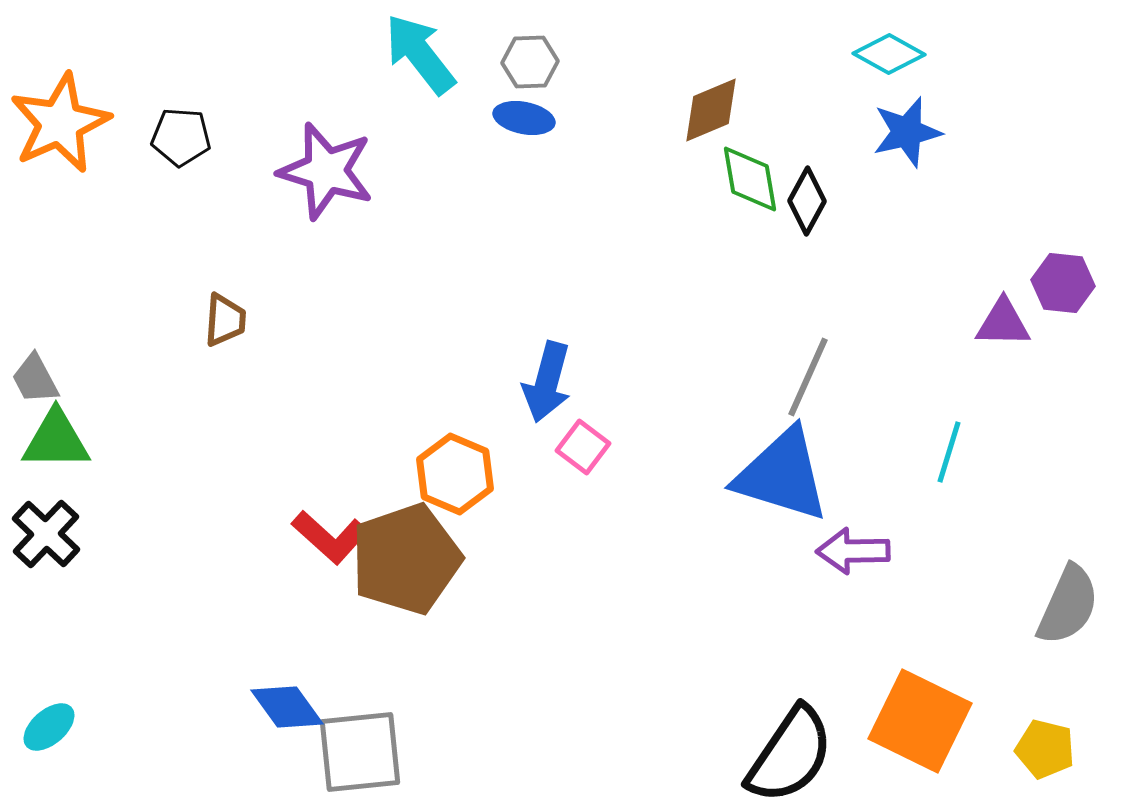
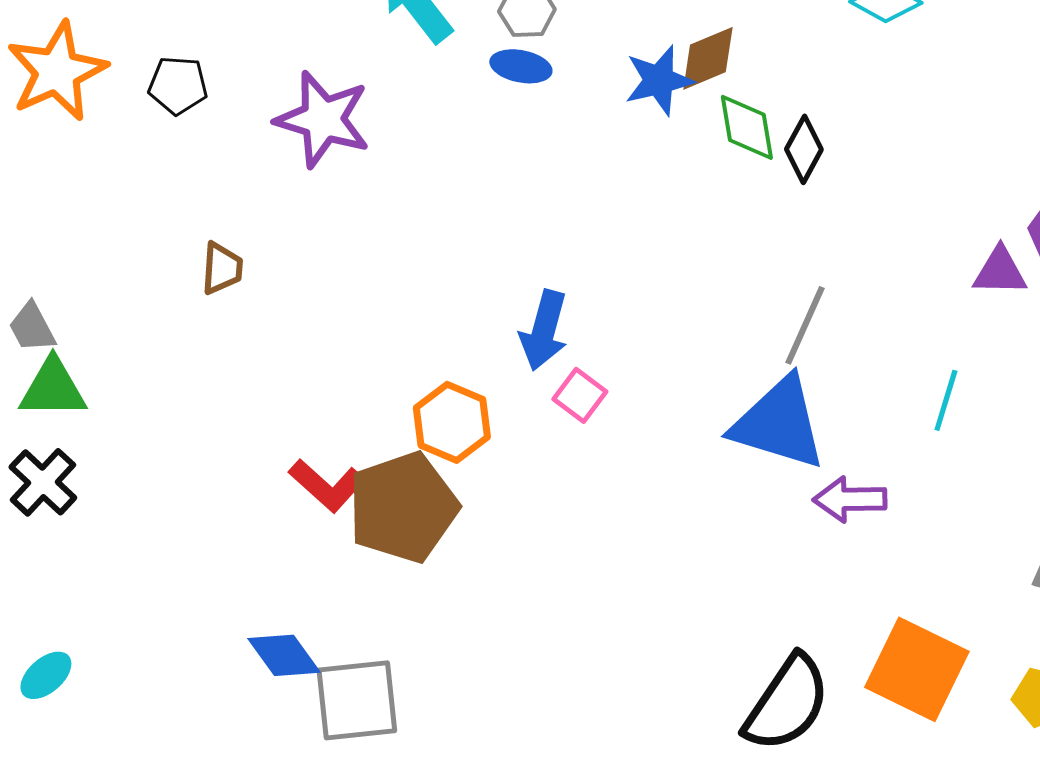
blue star: (907, 132) -> (659, 80), moved

